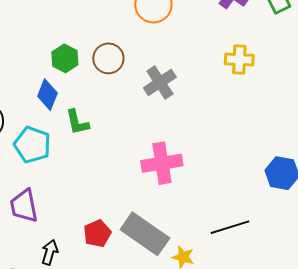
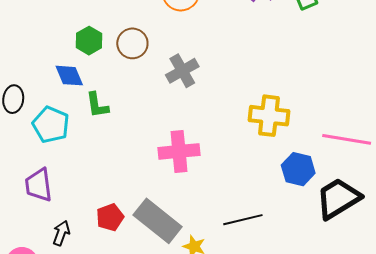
yellow cross: (239, 60) -> (269, 116), moved, size x1.4
blue diamond: (47, 95) -> (69, 76), turned -48

